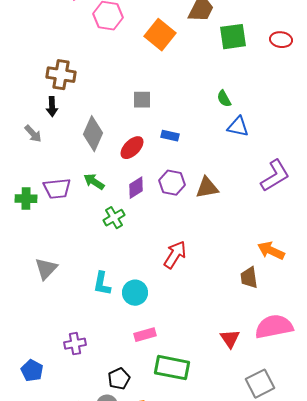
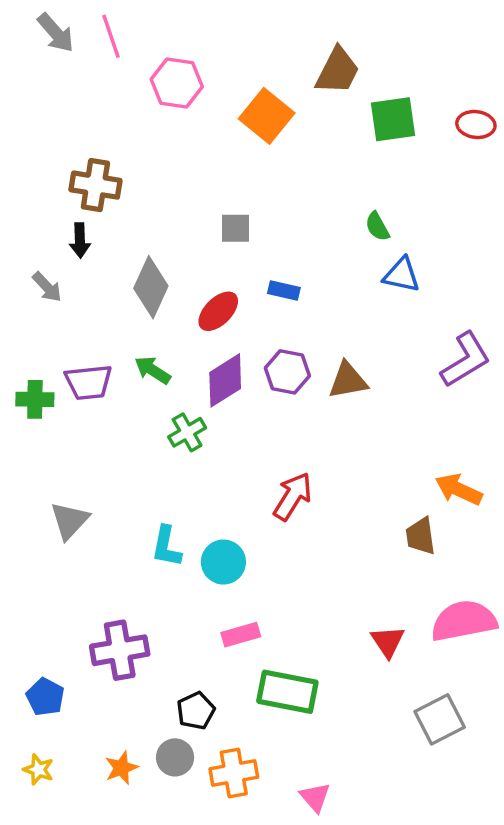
purple diamond: (136, 188) -> (225, 380), size x1.4
purple cross: (75, 344) -> (120, 650), size x1.5

